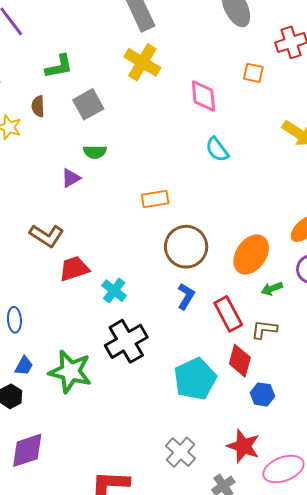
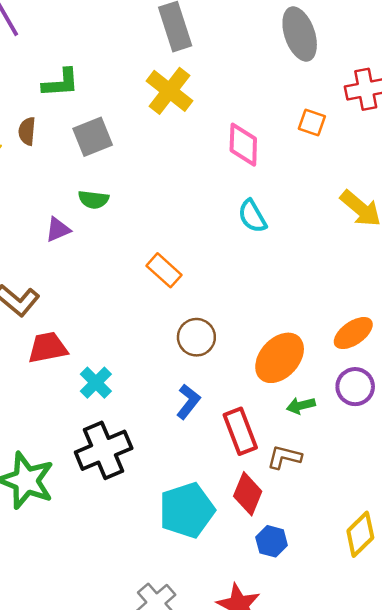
orange rectangle: (155, 199) -> (164, 270), turned 44
brown circle: (186, 247) -> (196, 337), size x0.7

